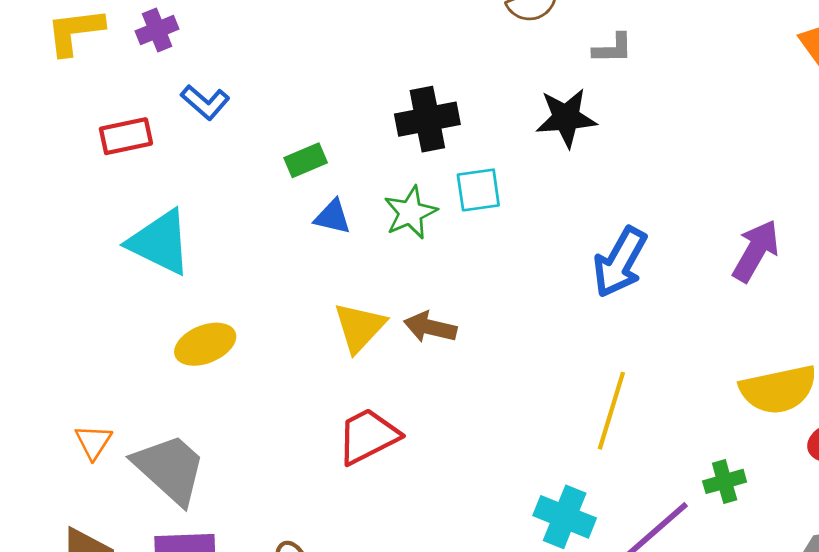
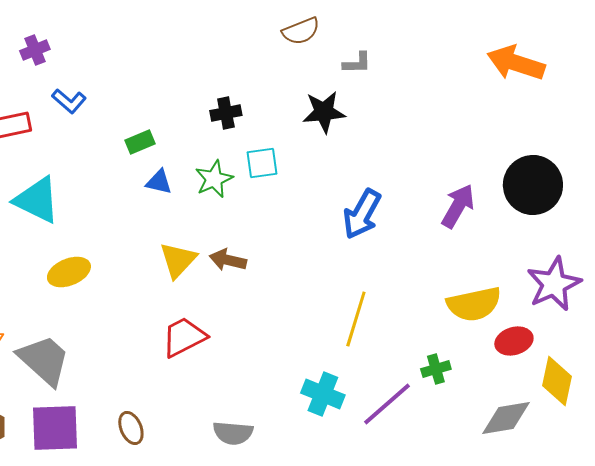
black cross: (427, 119) -> (226, 113), size x0.7

